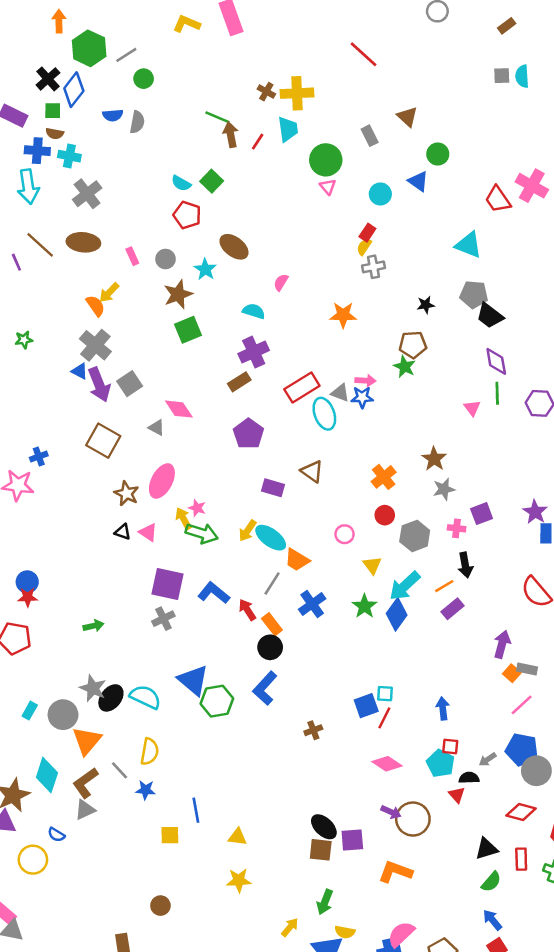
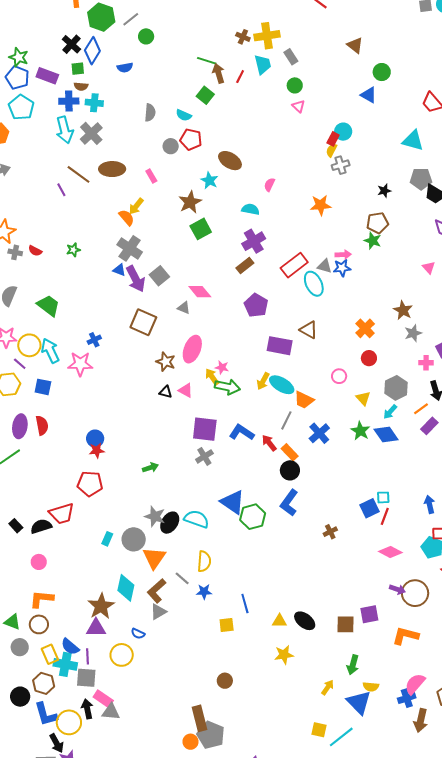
gray semicircle: (137, 122) -> (150, 113), moved
gray rectangle: (370, 136) -> (291, 57), moved
green circle: (326, 160) -> (295, 85), size x0.6
green square: (212, 181) -> (205, 95), moved
gray cross: (87, 194) -> (91, 133), moved
cyan circle: (380, 194) -> (343, 132), moved
gray circle: (166, 259) -> (171, 146), moved
purple rectangle: (273, 488) -> (280, 346), size x1.4
gray hexagon: (415, 536) -> (396, 388), moved
cyan arrow: (405, 586) -> (390, 412), size x0.6
blue diamond: (397, 614) -> (386, 435), turned -65
black ellipse: (324, 827) -> (305, 621), moved

